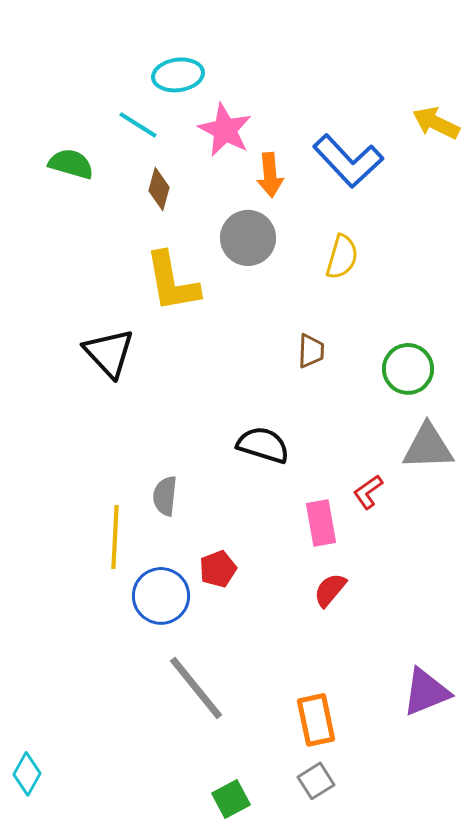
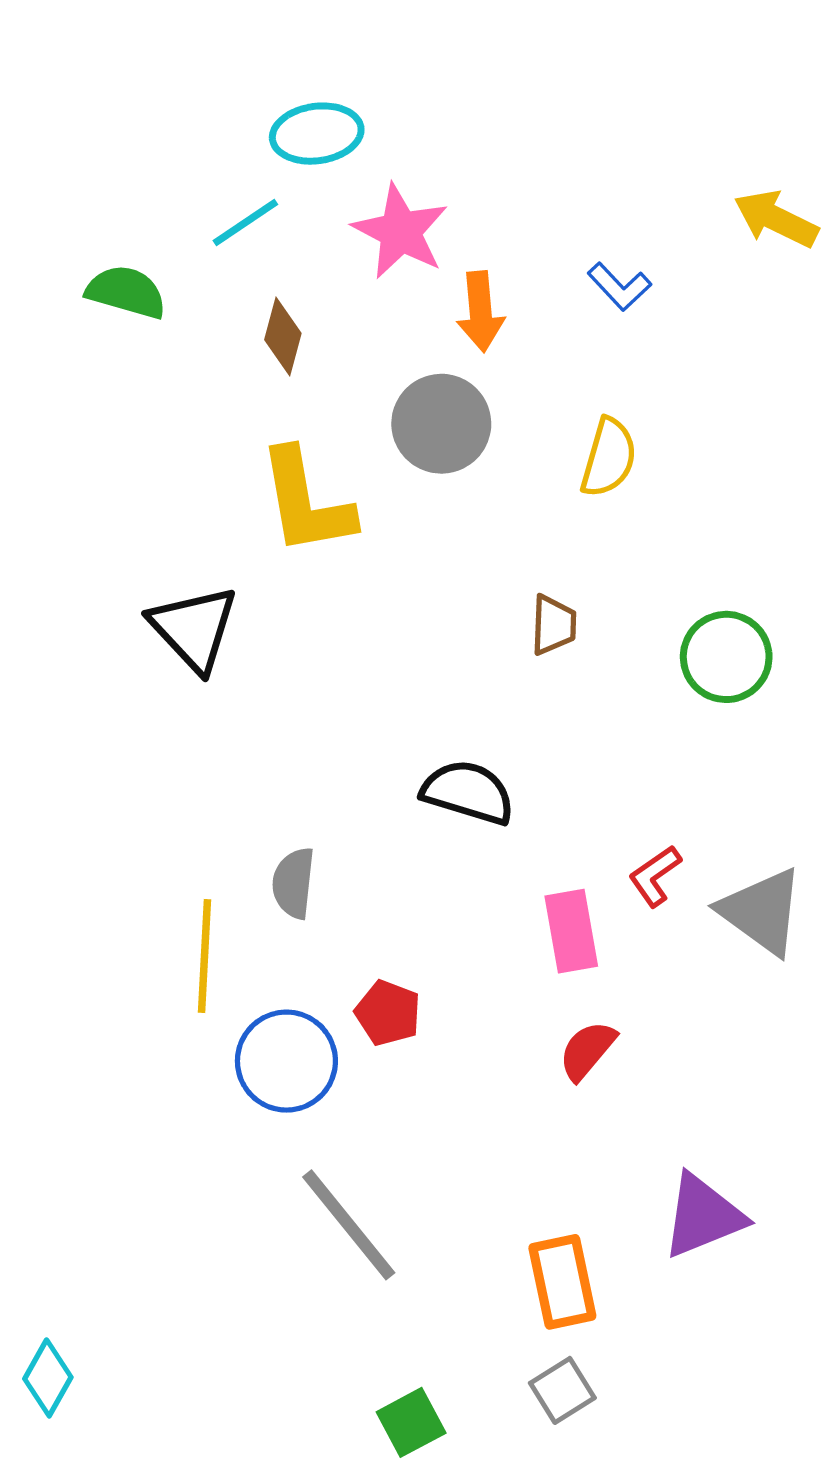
cyan line: (138, 125) -> (245, 223), turned -66
blue L-shape: (348, 161) -> (619, 287), size x0.5
gray triangle: (428, 447) -> (762, 912), moved, turned 38
red pentagon: (218, 569) -> (388, 1013), turned -30
purple triangle: (426, 692) -> (703, 1216), moved

